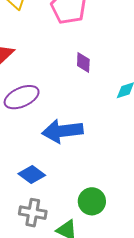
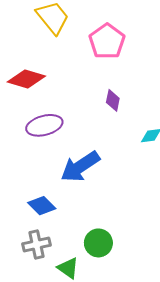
blue arrow: (62, 131) -> (80, 167), turned -36
gray cross: (33, 213) -> (36, 245), turned -32

